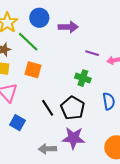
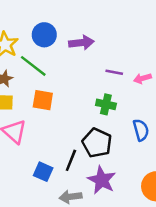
black line: (48, 108) -> (71, 160), moved, turned 60
blue square: (18, 123) -> (43, 172), moved
purple star: (73, 138) -> (102, 180), turned 30

